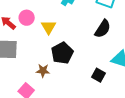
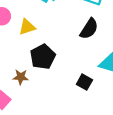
yellow triangle: (49, 27) -> (27, 27), turned 42

